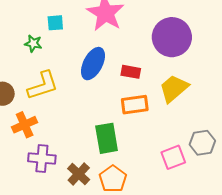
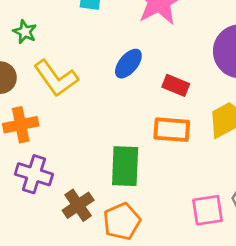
green star: (33, 43) -> (25, 32), moved
blue ellipse: (93, 64) -> (128, 64), size x0.7
yellow L-shape: (43, 85) -> (56, 78), turned 60

